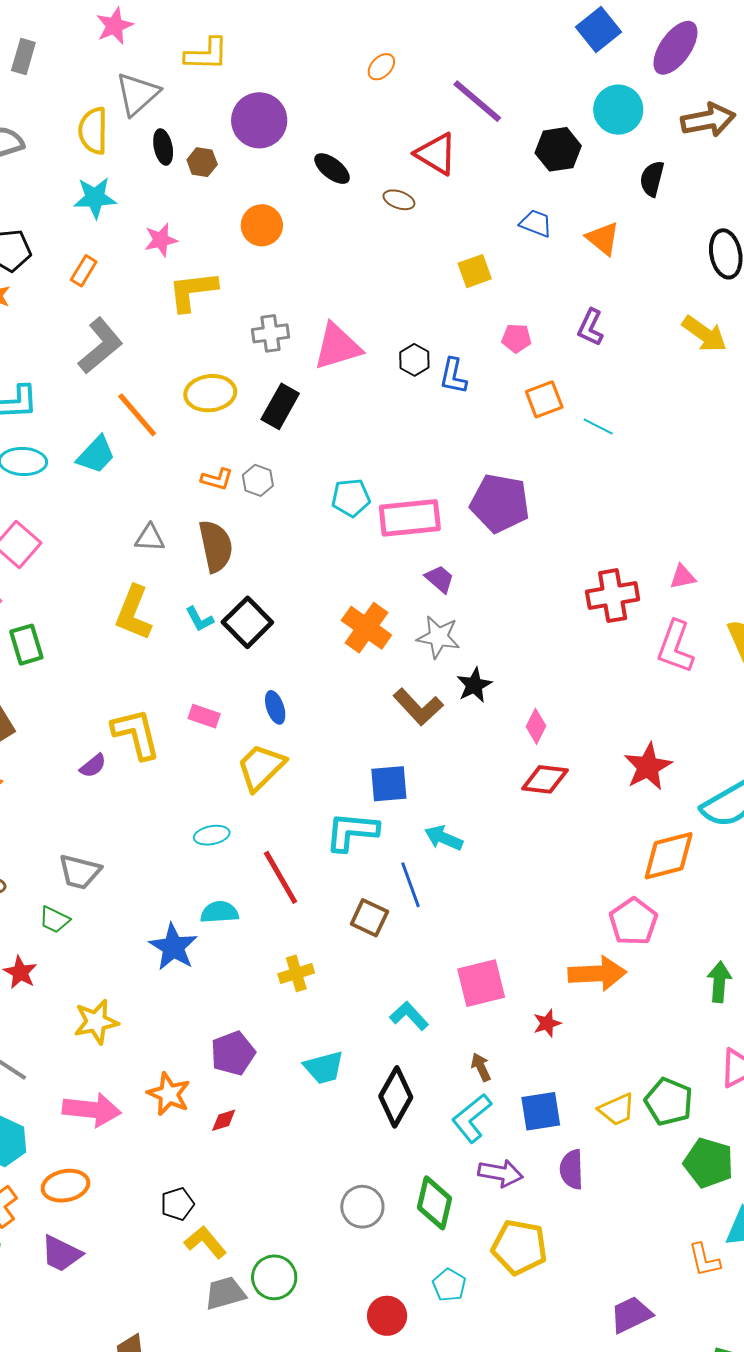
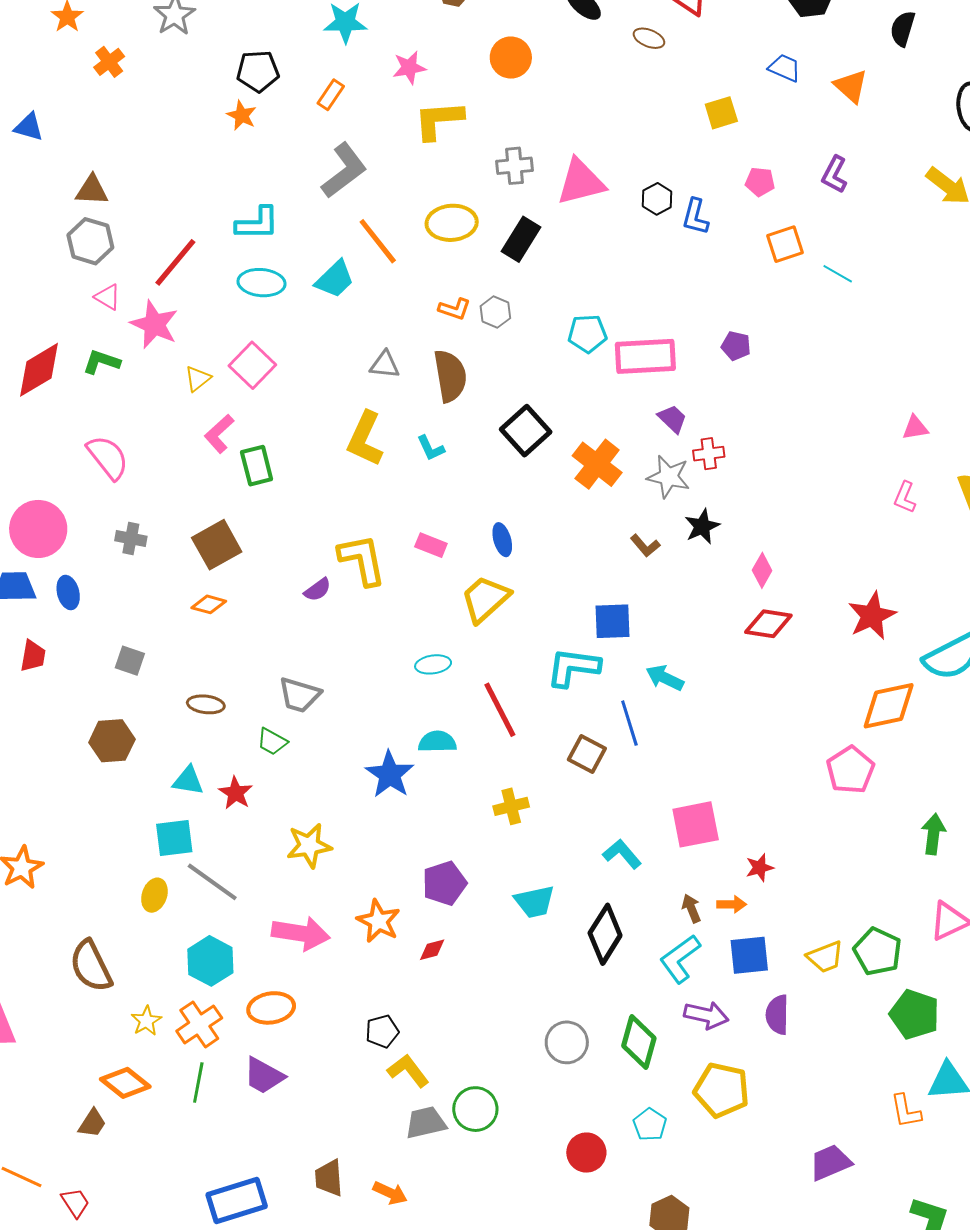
purple pentagon: (500, 503) -> (736, 346), size x0.5
red cross: (613, 596) -> (709, 454), moved, size x0.6
black square: (247, 622) -> (526, 431), moved
pink L-shape: (675, 647) -> (905, 497), size x0.6
brown L-shape: (418, 707) -> (645, 546), size x0.6
orange arrow: (597, 973) -> (732, 904), moved, size x0.5

